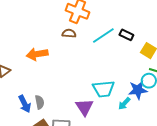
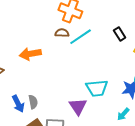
black rectangle: (126, 35) -> (120, 34), turned 32
cyan line: (103, 36) -> (81, 37), moved
cyan arrow: (124, 104) -> (123, 114), moved

